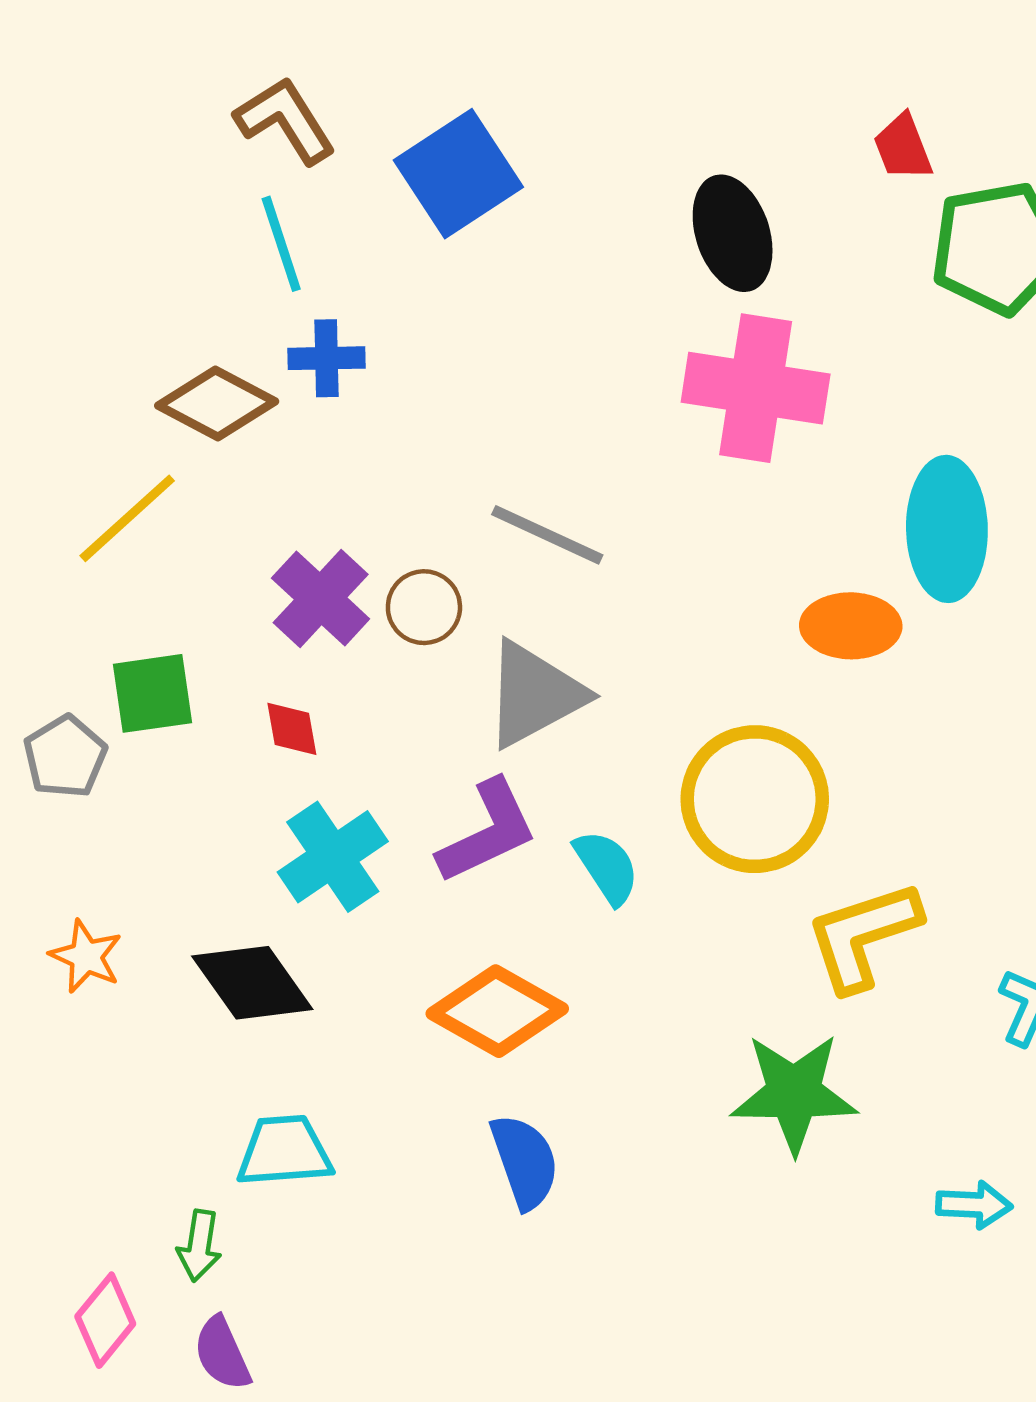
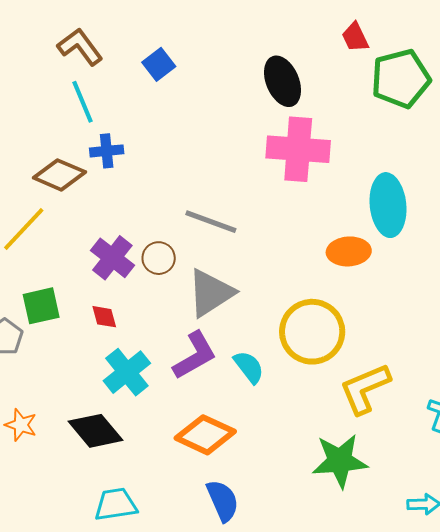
blue square: (458, 174) -> (159, 64), size x0.6

